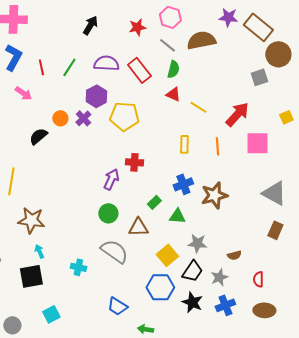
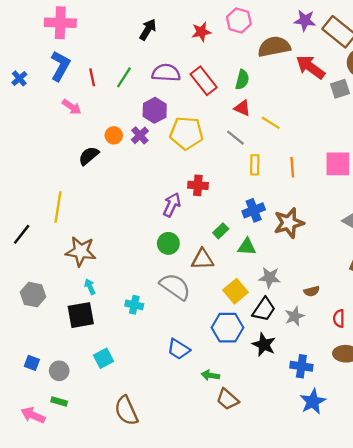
gray line: (167, 45) -> (235, 138), moved
red arrow: (237, 114) -> (311, 67), moved, turned -96
blue cross: (225, 305) -> (301, 366), moved, turned 30

